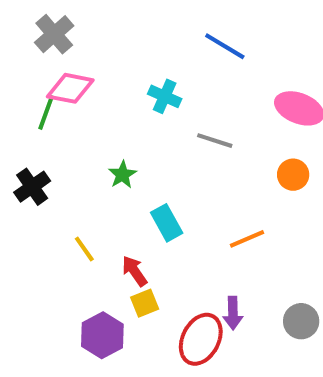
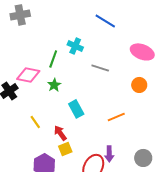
gray cross: (54, 34) -> (20, 15), turned 30
pink diamond: (70, 88) -> (28, 75), moved
green line: (46, 112) -> (53, 59), moved

